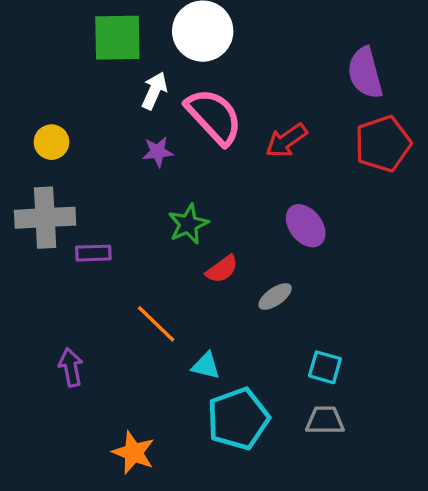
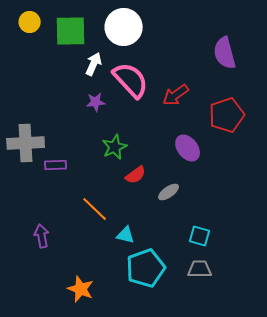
yellow circle: (51, 142) -> (30, 22), moved
red pentagon: (383, 144) -> (227, 115), moved

